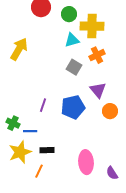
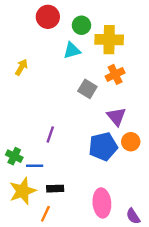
cyan triangle: (72, 40) -> (72, 50), moved
yellow arrow: (19, 49) -> (21, 67), size x0.6
blue pentagon: (73, 107) -> (103, 147), moved

